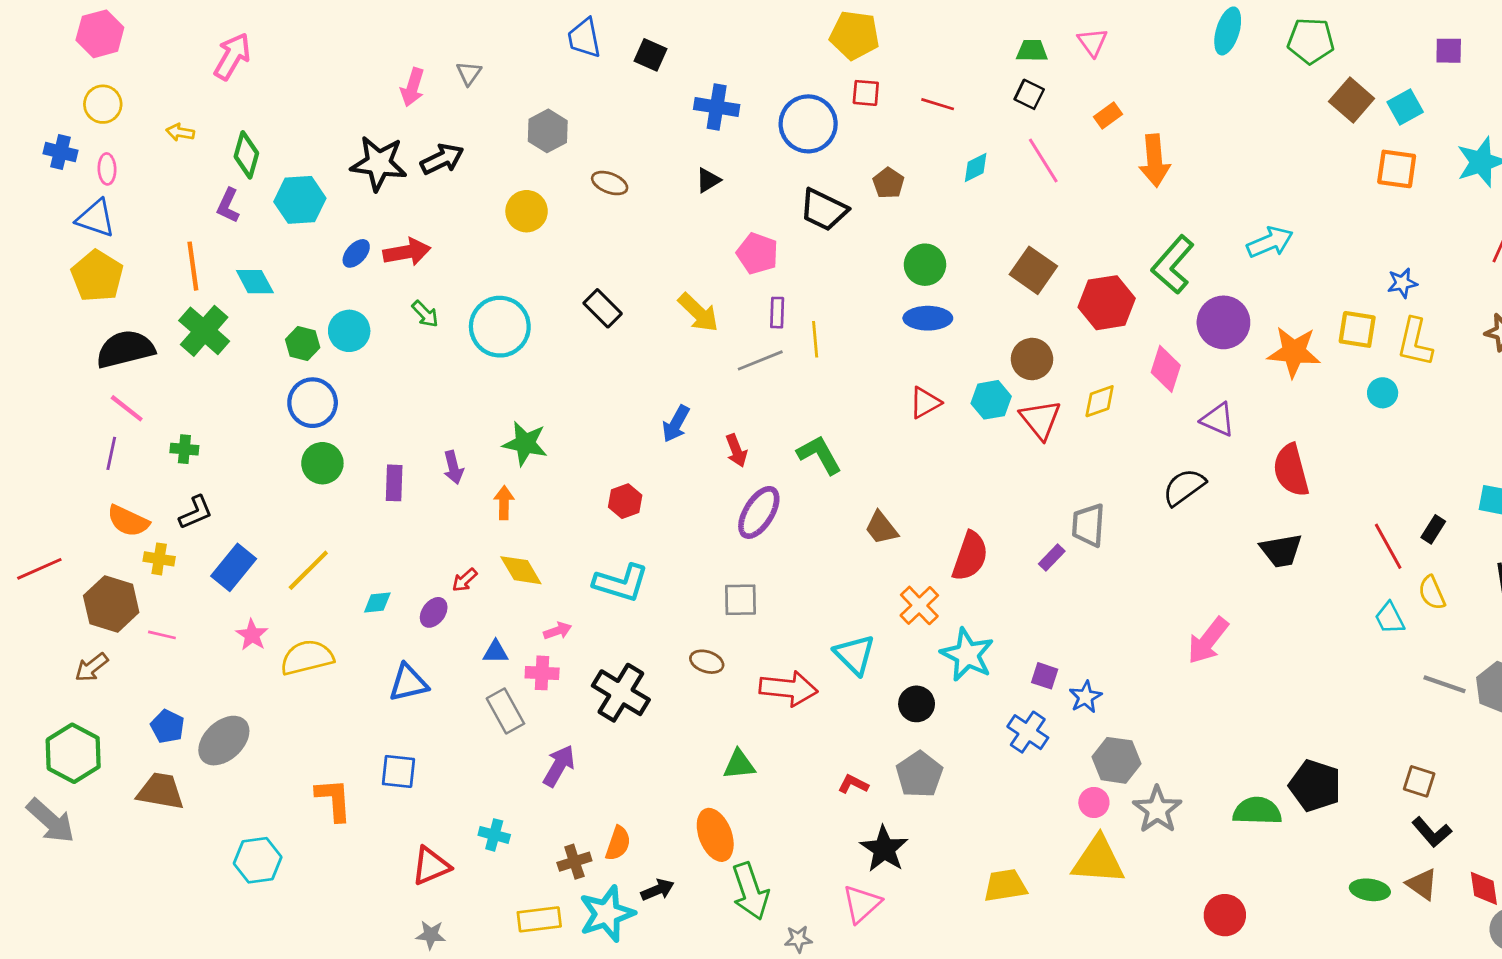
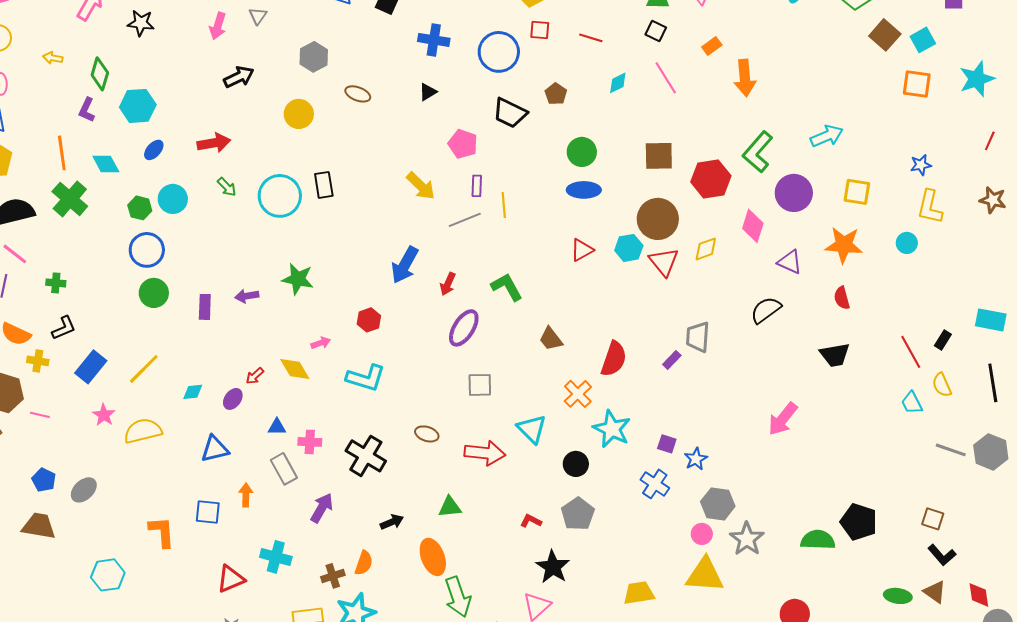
black star: (379, 163) -> (141, 23), moved, size x0.7
blue ellipse: (356, 253) -> (154, 150), moved
brown square: (1033, 270) -> (659, 156), turned -36
black rectangle: (603, 308) -> (324, 185), moved, turned 36
yellow square: (1357, 329) -> (857, 192), moved
orange star: (1294, 352) -> (844, 245), moved
brown circle: (1032, 359) -> (658, 219), size x1.4
blue arrow: (676, 424) -> (405, 265), size x1.4
red arrow: (736, 451) -> (448, 284), turned 45
purple arrow: (453, 467) -> (247, 296), turned 95
red semicircle: (1291, 470) -> (842, 298), size x0.6
orange arrow: (504, 503) -> (246, 495), moved
gray square: (741, 600) -> (480, 385), moved
pink arrow: (558, 631) -> (321, 343), moved
gray ellipse: (224, 741) -> (84, 490), size x0.7
cyan cross: (494, 835) -> (276, 557), size x1.4
black arrow: (657, 890) -> (392, 522), moved

